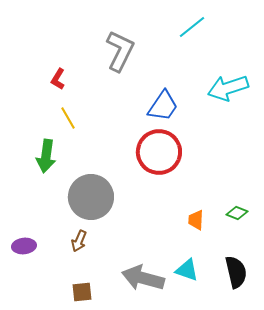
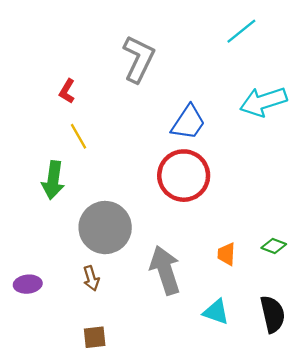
cyan line: (192, 27) -> (241, 31), moved
brown arrow: (79, 241) -> (91, 278), turned -40
gray arrow: (143, 278) -> (165, 270), moved, turned 57

